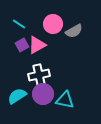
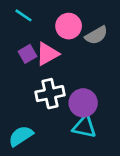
cyan line: (19, 24) -> (24, 15), moved
purple circle: (43, 94) -> (83, 103), moved
cyan semicircle: (17, 96) -> (21, 136), moved

